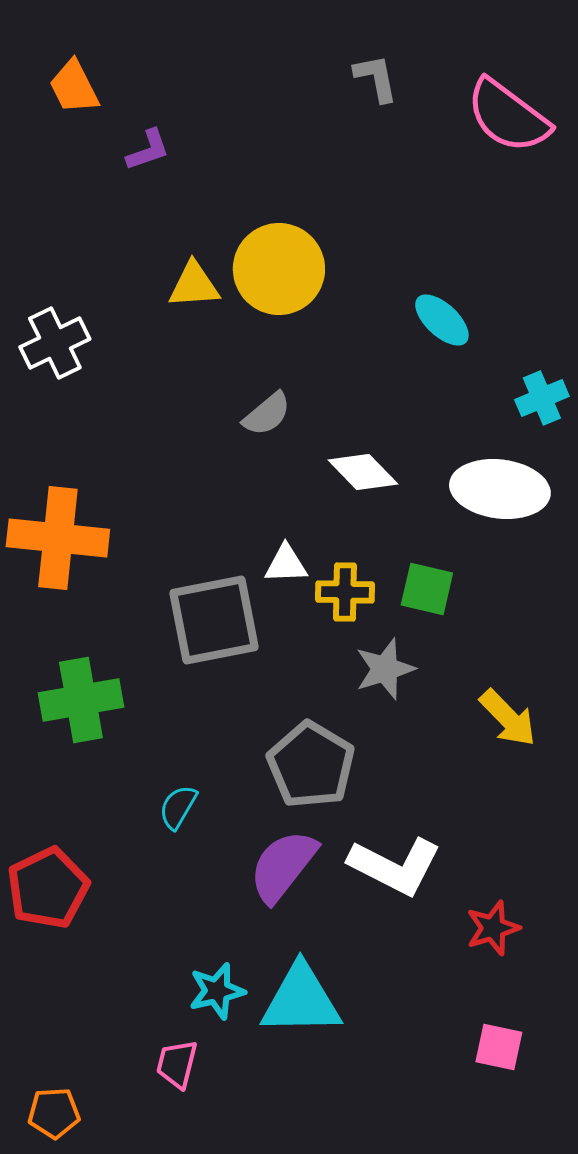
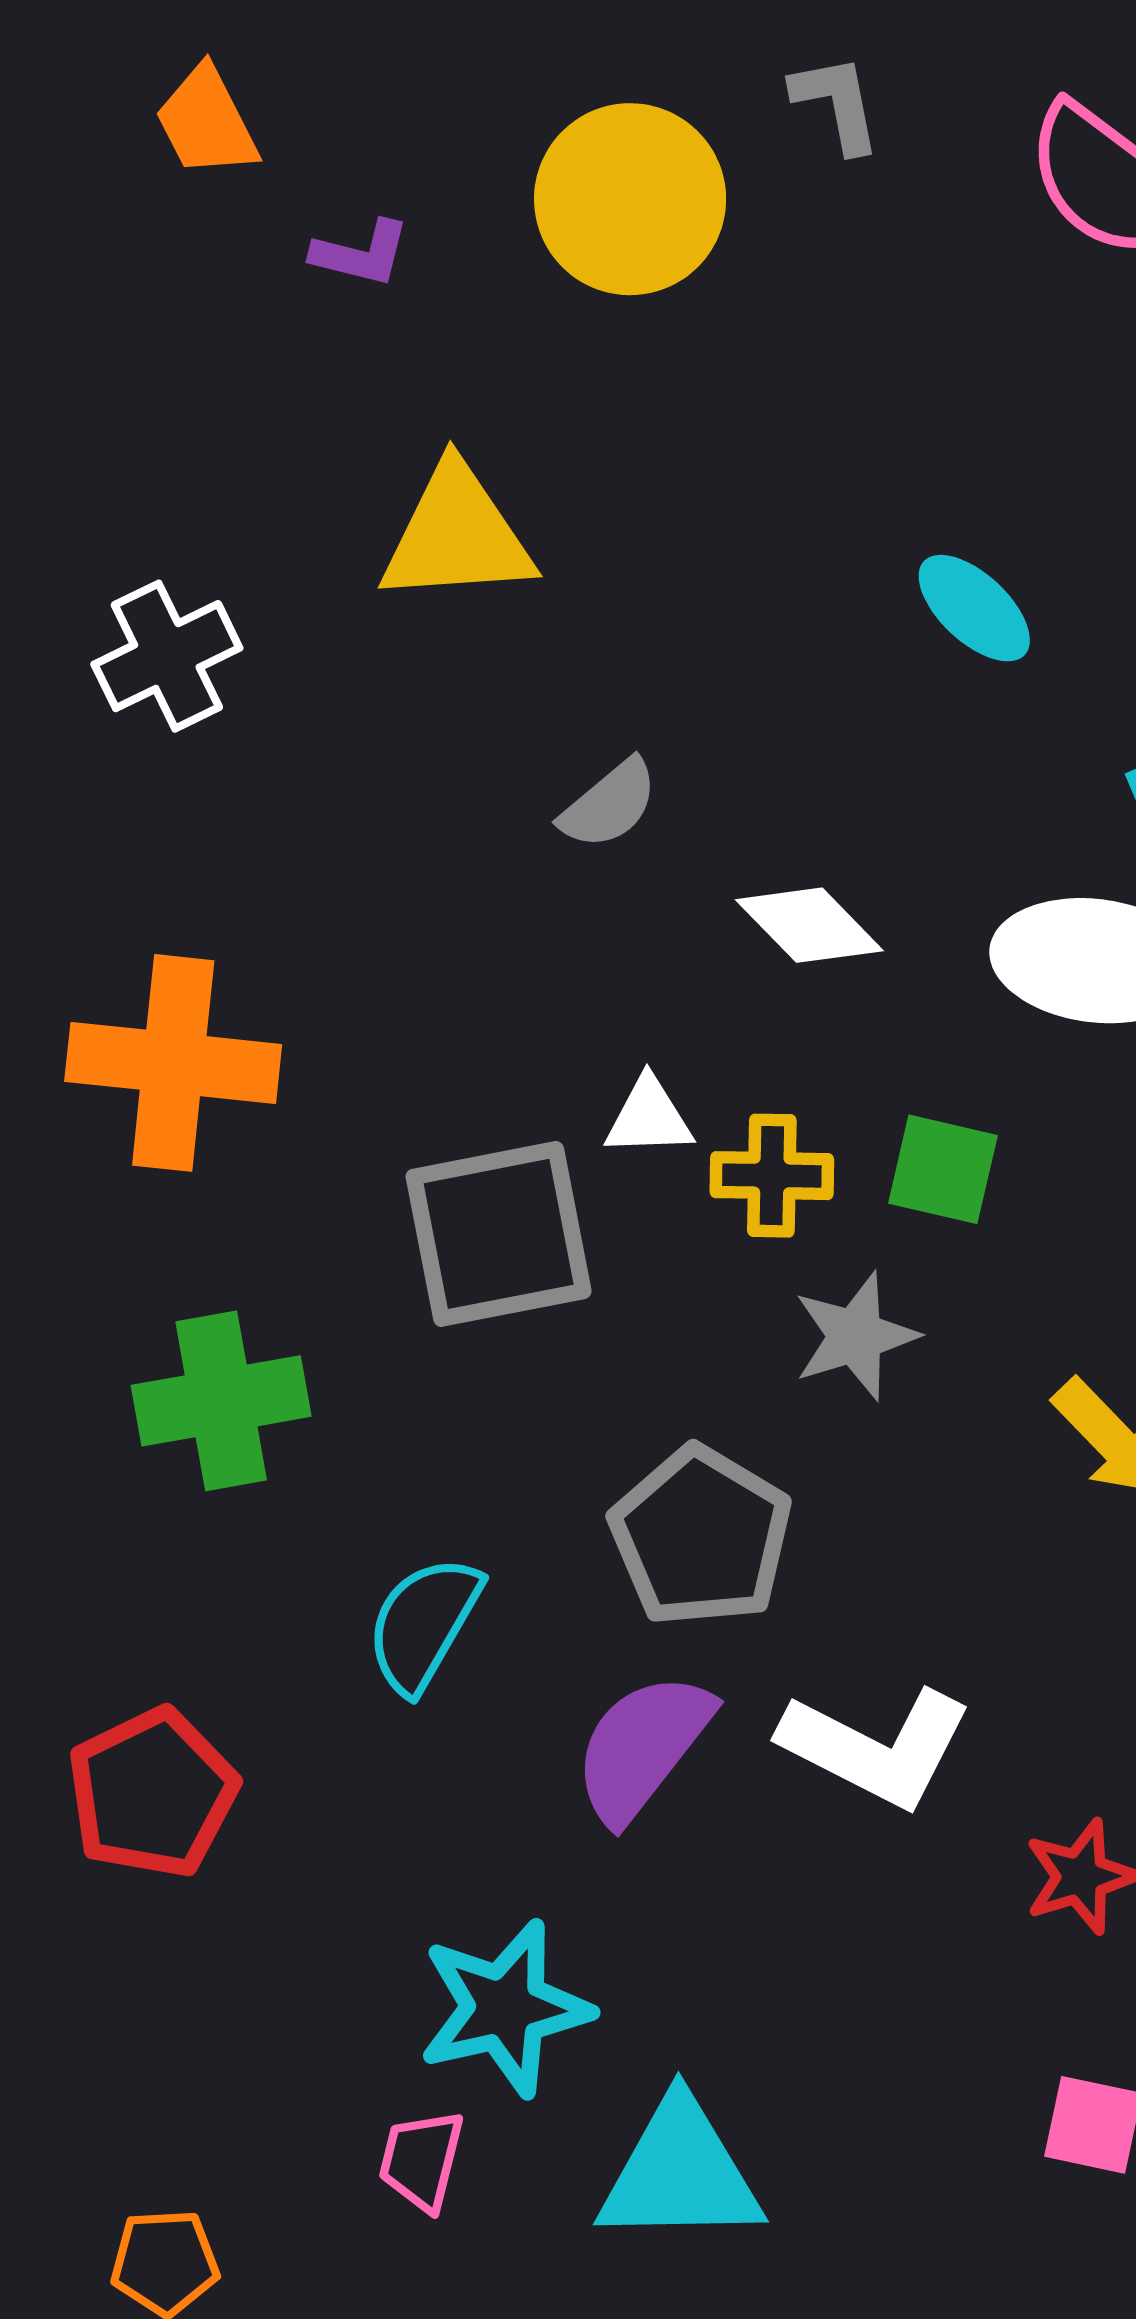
purple L-shape: (148, 150) -> (361, 253), turned 33
yellow circle: (279, 269) -> (630, 199), moved
yellow triangle: (194, 285) -> (457, 535), size x1.5
cyan semicircle: (178, 807) -> (423, 1624), size x1.5
cyan star: (217, 991) -> (505, 2008), size x1.5
cyan triangle: (301, 1000) -> (680, 2173), moved

